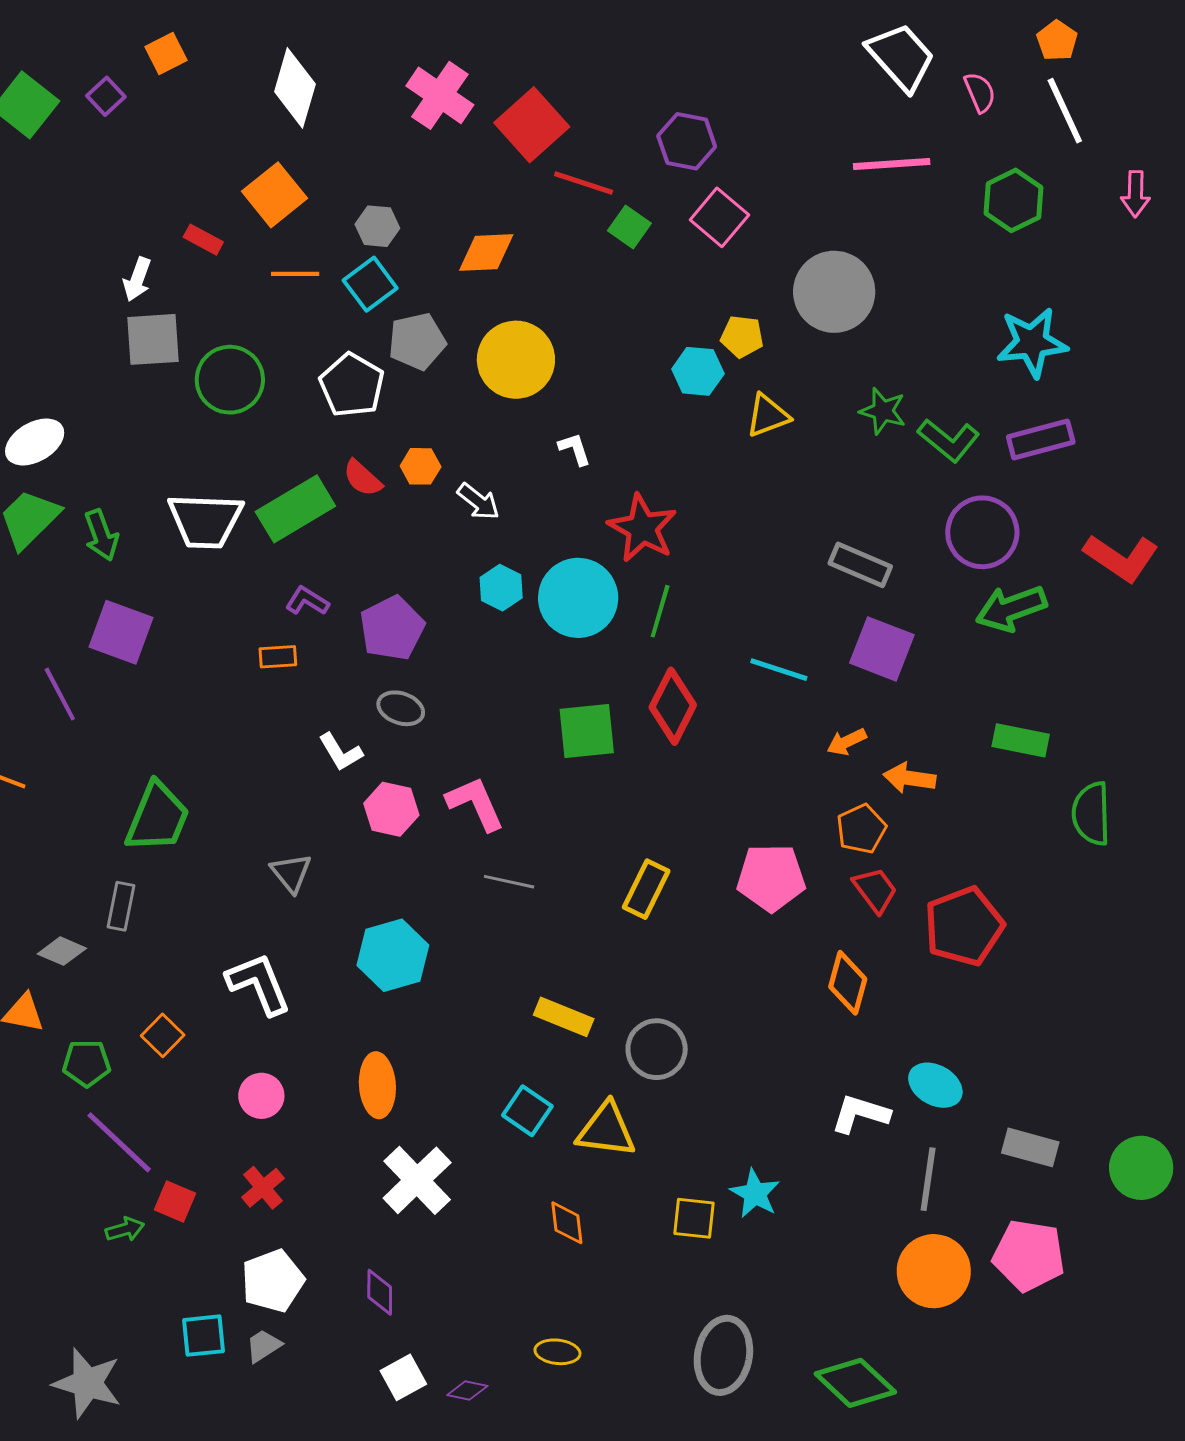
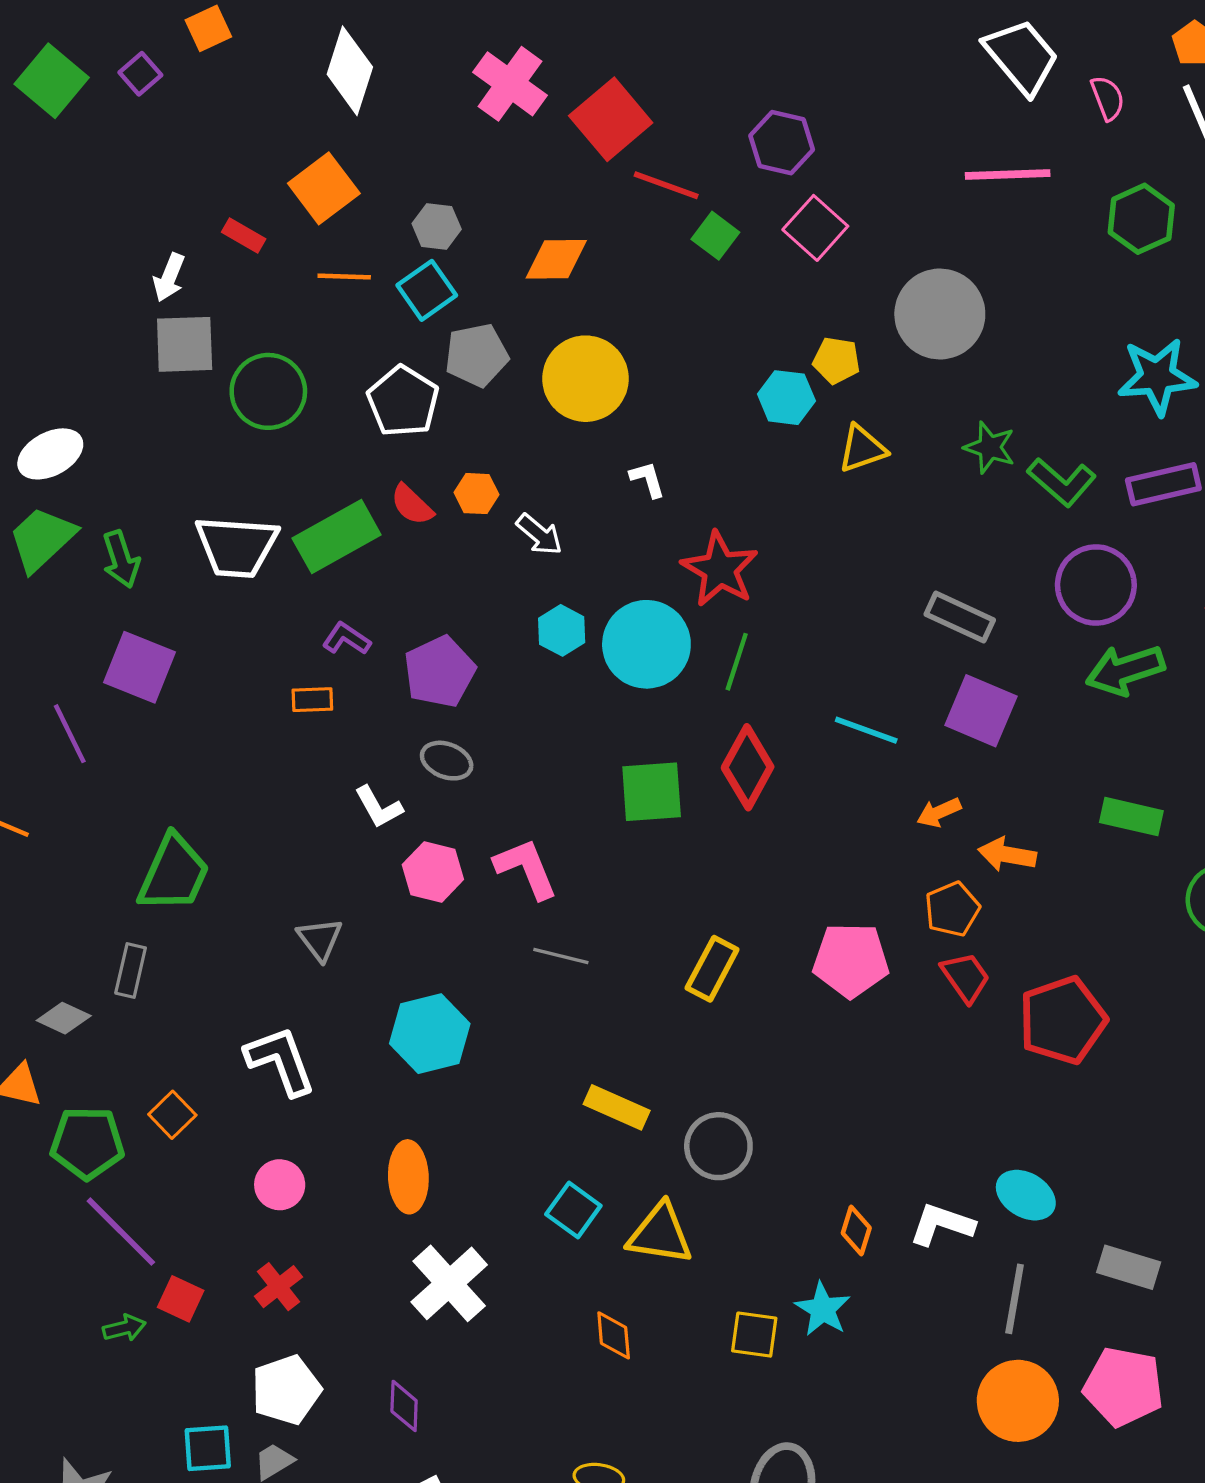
orange diamond: (848, 983) -> (856, 1230), moved, size x0.7
green pentagon: (86, 1063) -> (87, 1143), size x1.4

